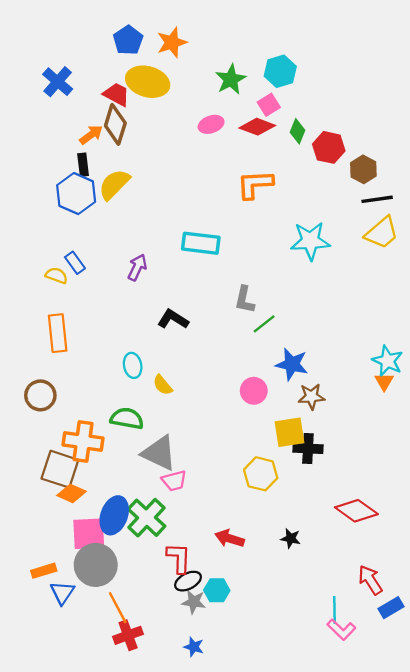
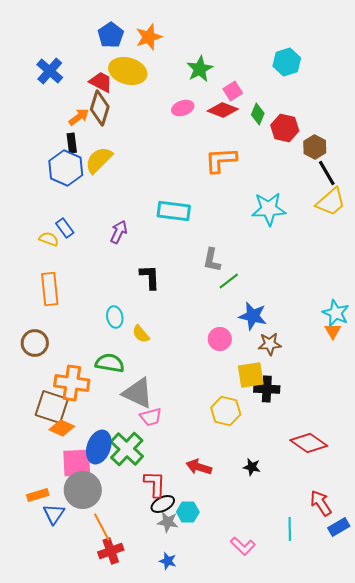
cyan hexagon: (280, 71) -> (287, 62), moved
black line: (377, 199) -> (327, 173), turned 68
black L-shape: (173, 319) -> (150, 277), turned 56
pink L-shape: (341, 630) -> (243, 546), moved

